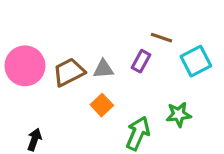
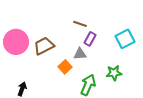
brown line: (161, 38) -> (80, 24), moved
gray triangle: (103, 69) -> (80, 54), moved

